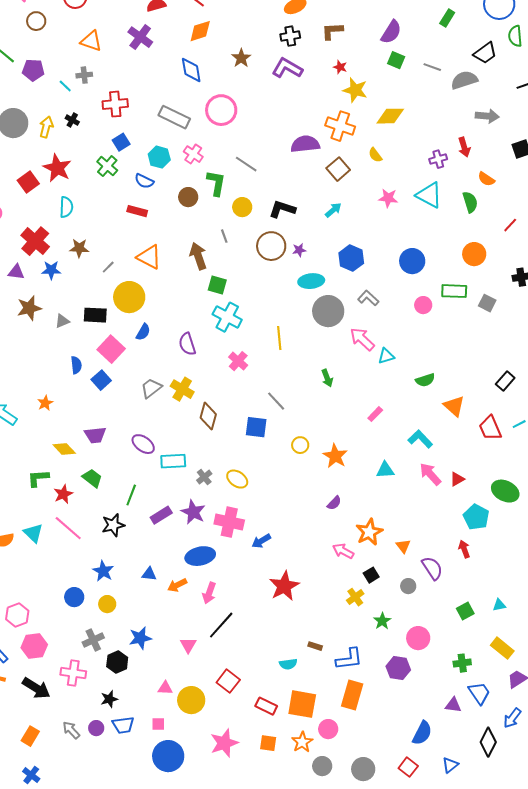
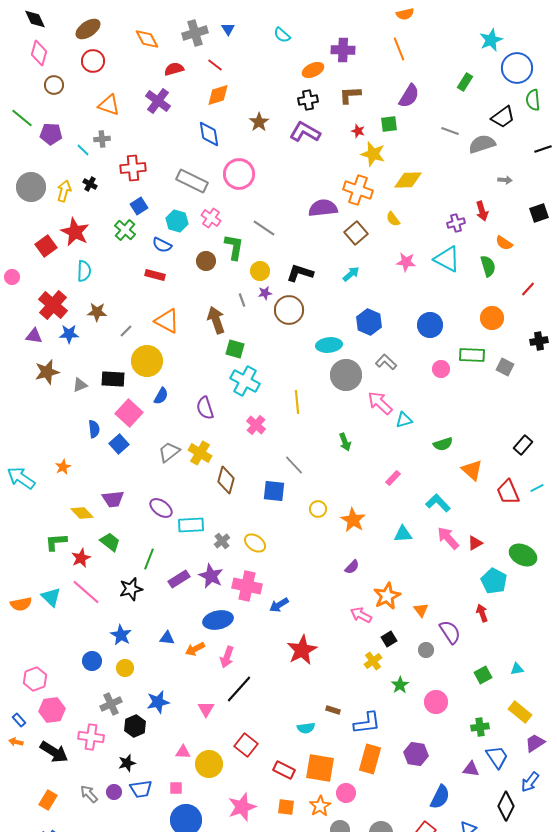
green square: (396, 60) -> (389, 124), moved, turned -30
gray arrow: (487, 116) -> (505, 180), size x0.6
purple star: (299, 250) -> (265, 293), moved
purple hexagon: (398, 668) -> (416, 754), moved

